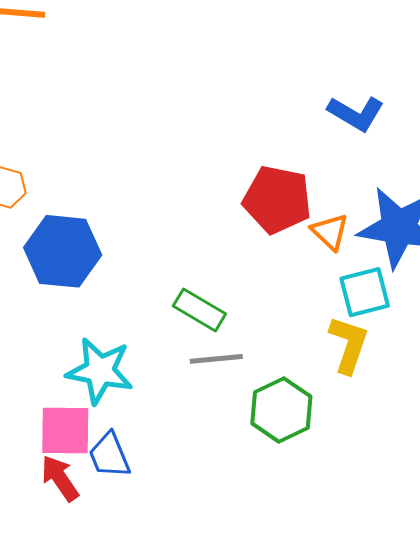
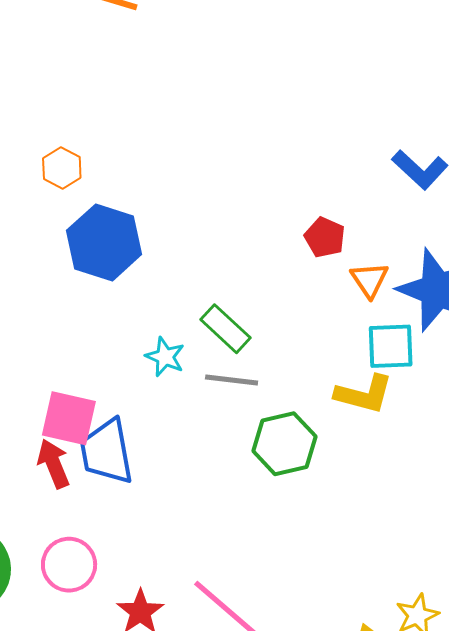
red pentagon: (277, 200) -> (325, 237), size x0.6
yellow L-shape: (349, 345) -> (364, 394), turned 74
cyan star: (100, 371) -> (165, 357), moved, size x0.6
blue trapezoid: (109, 455) -> (107, 452), size x1.4

